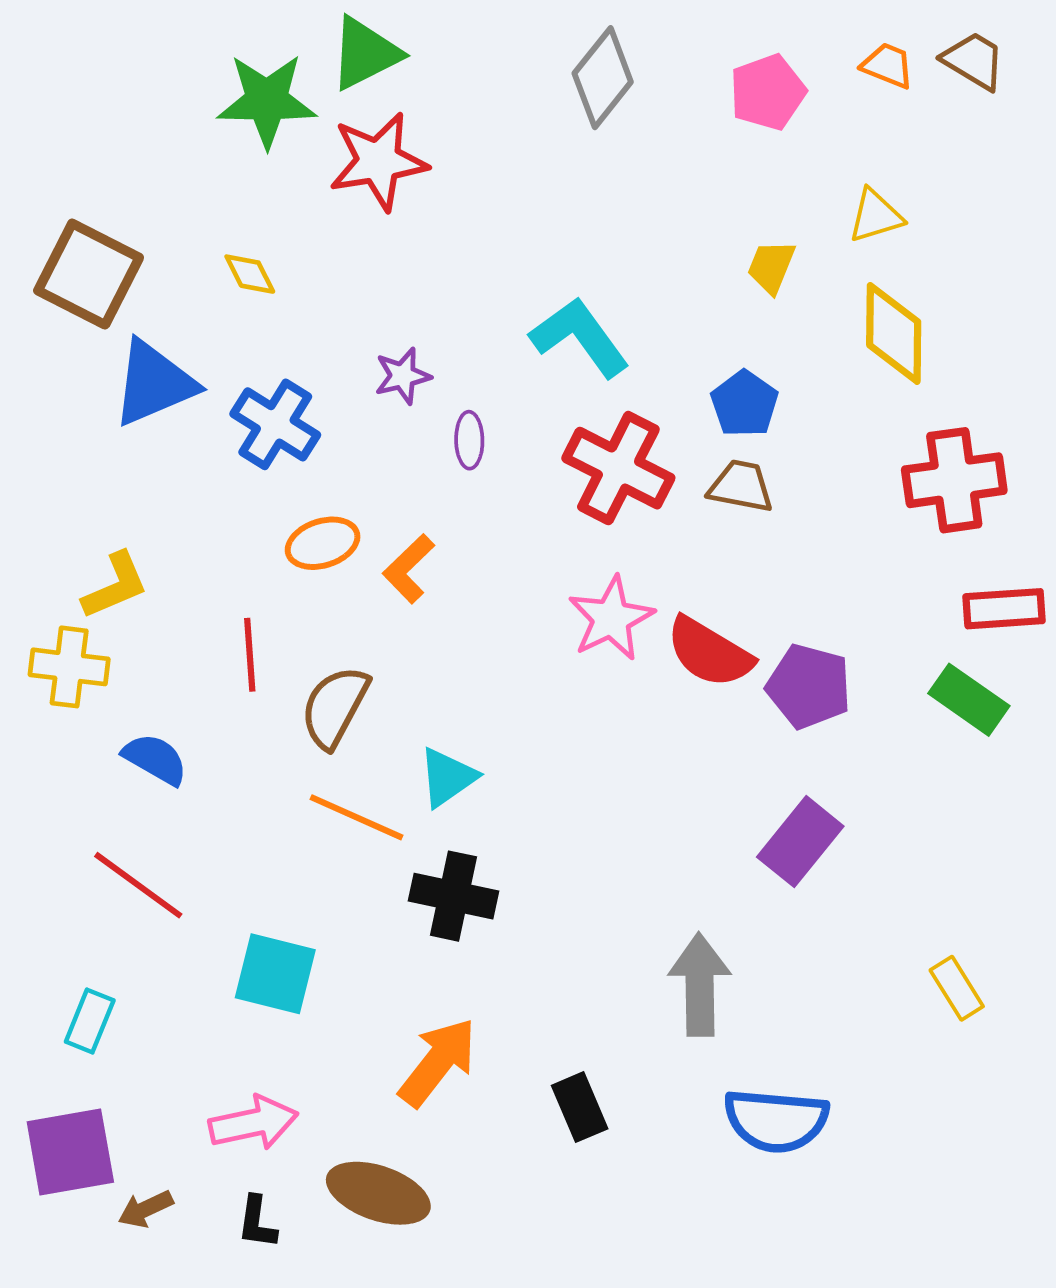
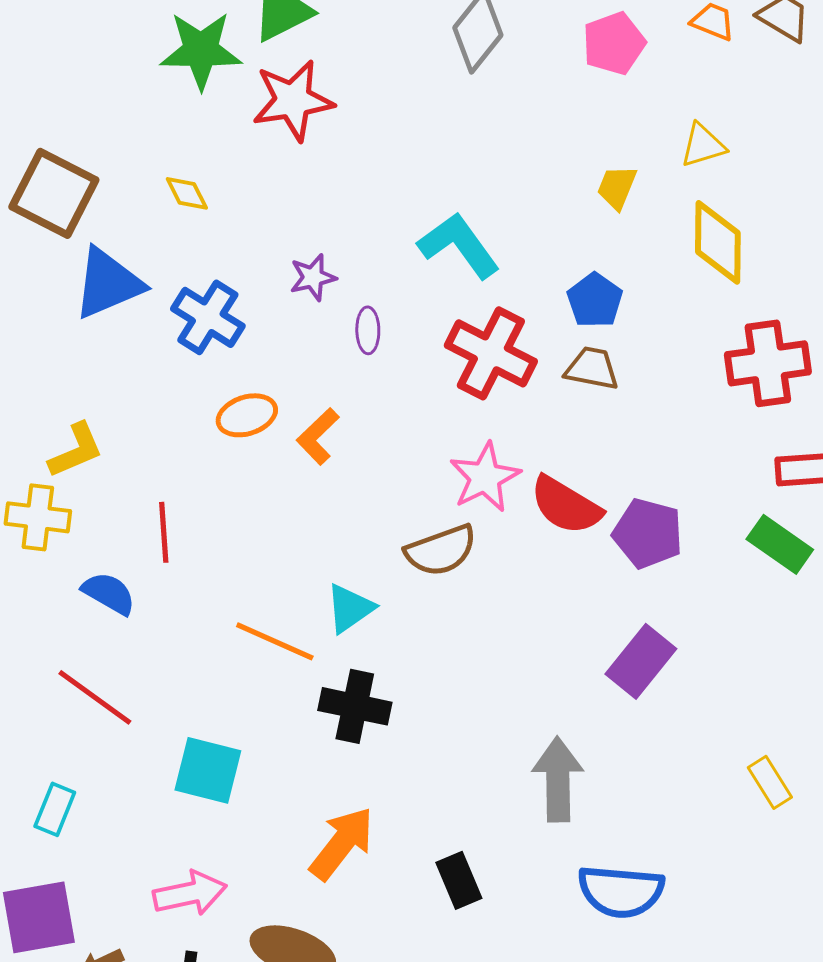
red line: (250, 655) -> (164, 532), moved
brown semicircle: (335, 707) -> (441, 550), moved, turned -138

